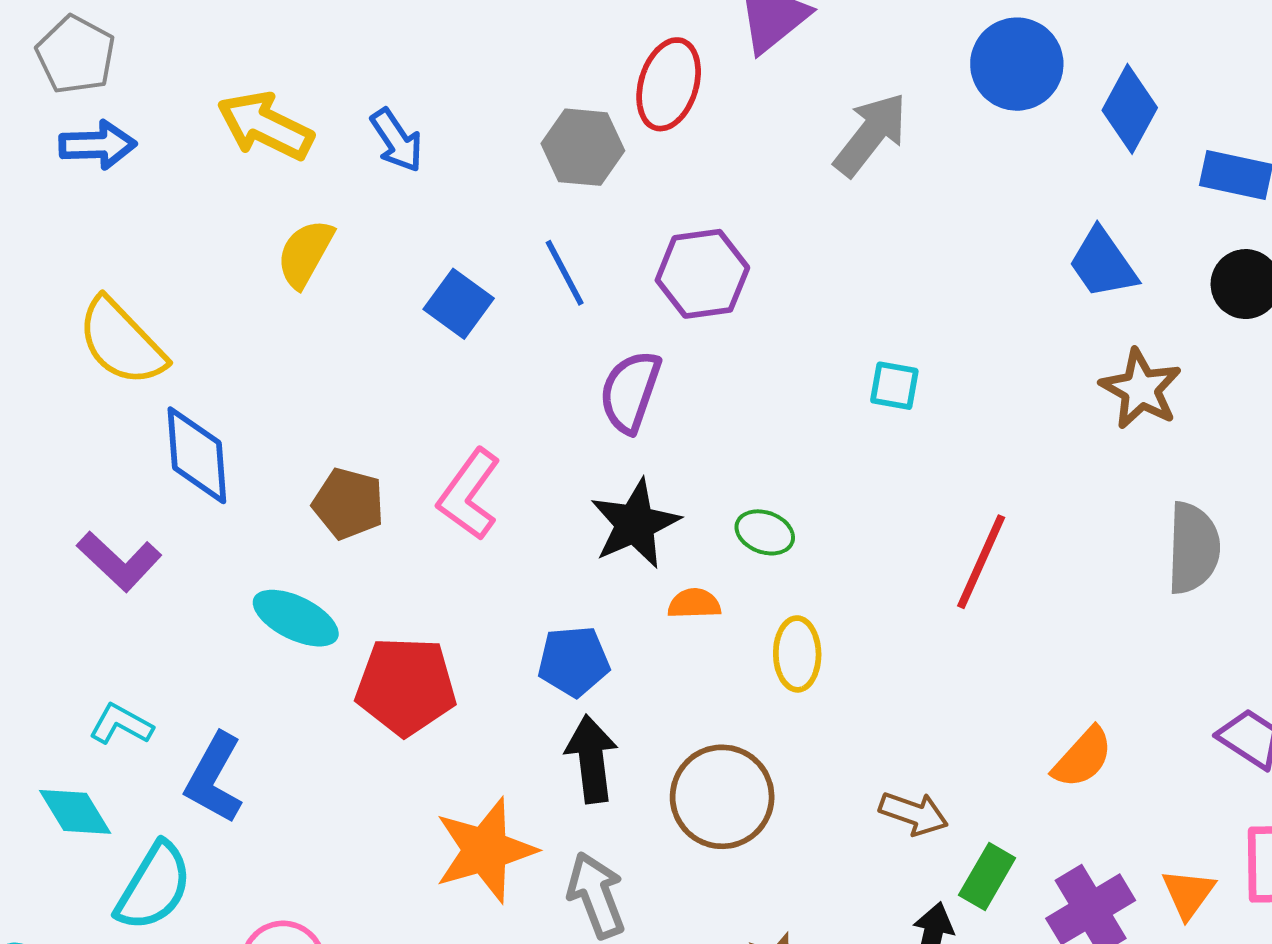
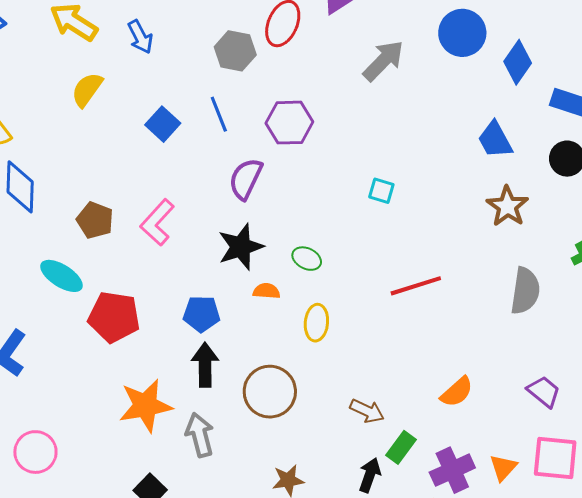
red line: (981, 562) -> (416, 286), turned 42

